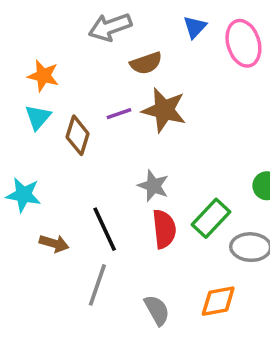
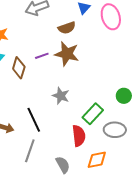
brown semicircle: (146, 63) -> (67, 28), moved
red semicircle: (164, 229) -> (79, 136), moved

